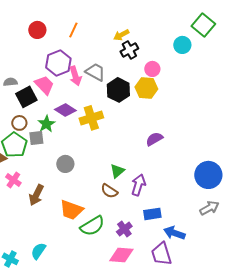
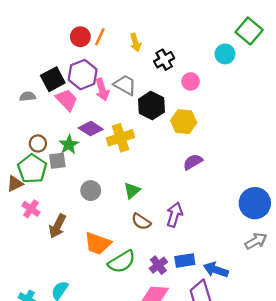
red circle: (37, 30) -> (80, 37), moved
yellow arrow: (121, 35) -> (135, 42), moved, turned -77
yellow hexagon: (146, 88) -> (184, 122), moved
black square: (26, 97) -> (53, 79), moved
green triangle: (117, 171) -> (132, 191), moved
blue rectangle: (152, 214) -> (185, 261), moved

